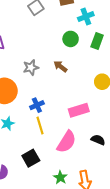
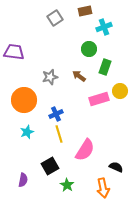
green rectangle: (97, 41) -> (105, 67), moved
pink rectangle: (79, 110) -> (99, 99), moved
black semicircle: (98, 140) -> (116, 167), moved
green star: (60, 177) -> (67, 185), moved

